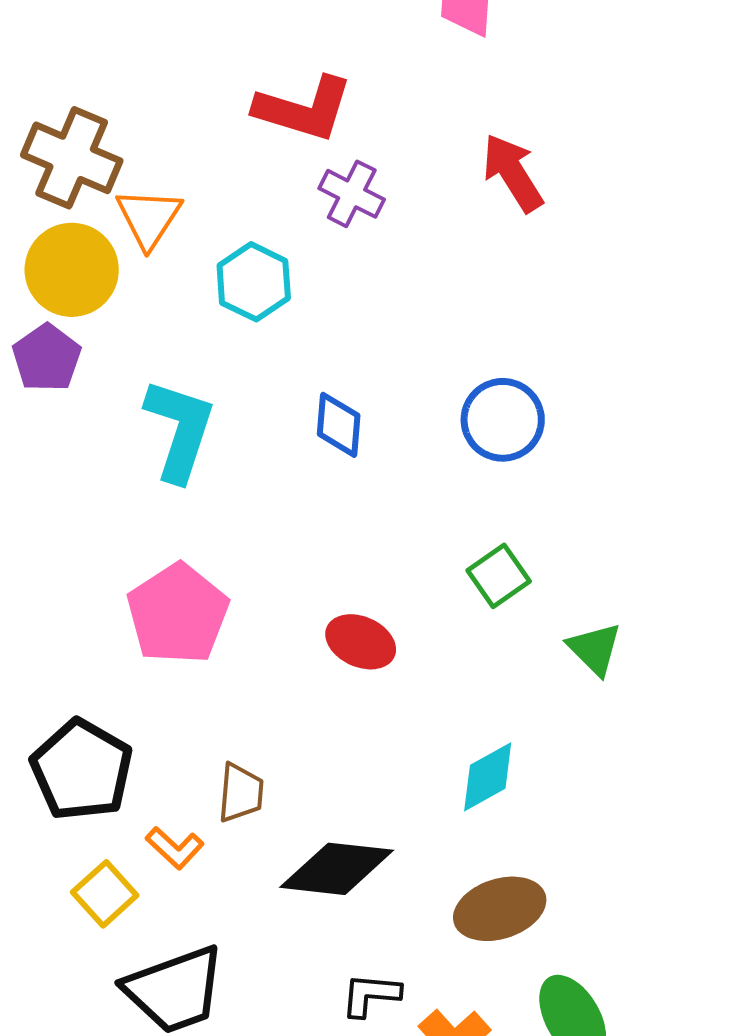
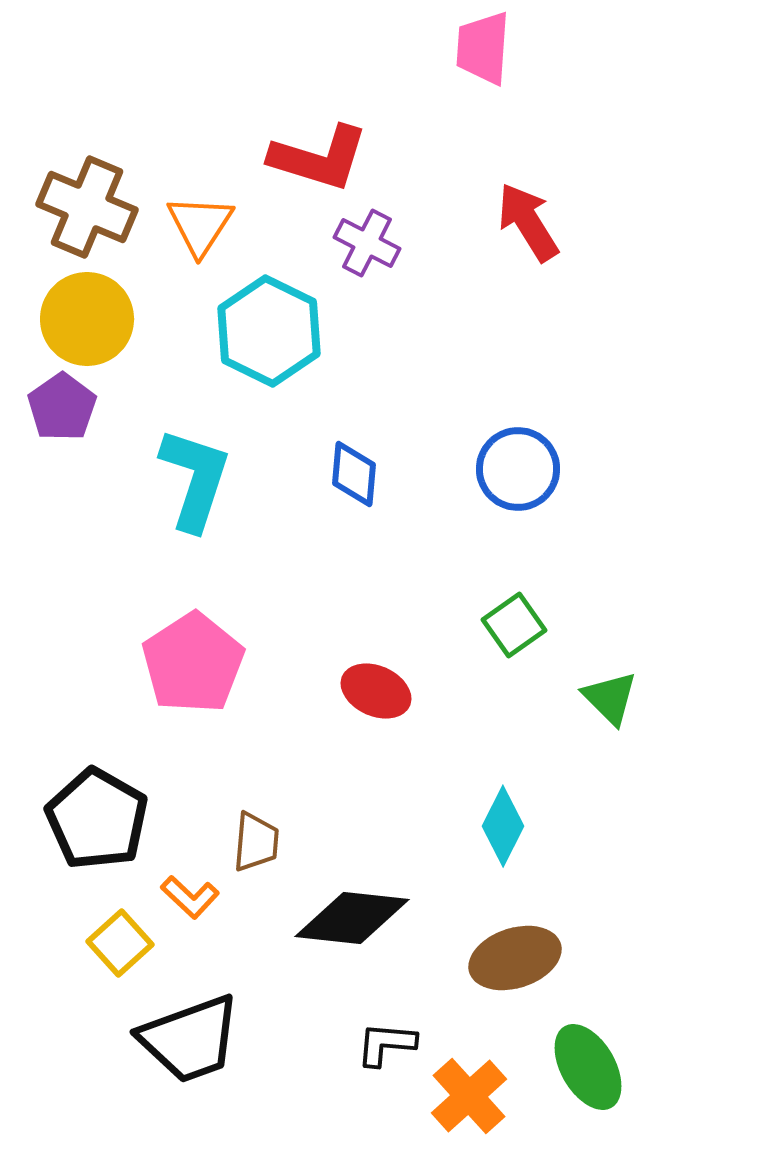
orange triangle: (149, 218) -> (200, 225), moved
cyan hexagon: (254, 282) -> (269, 331), size x1.4
cyan diamond: (488, 777) -> (503, 826), turned -34

